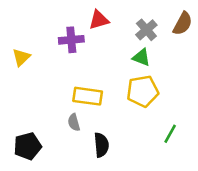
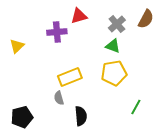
yellow rectangle: (88, 96) -> (70, 77), turned -30

